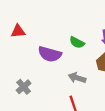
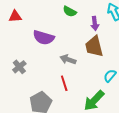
green semicircle: (77, 42) -> (70, 11), moved

